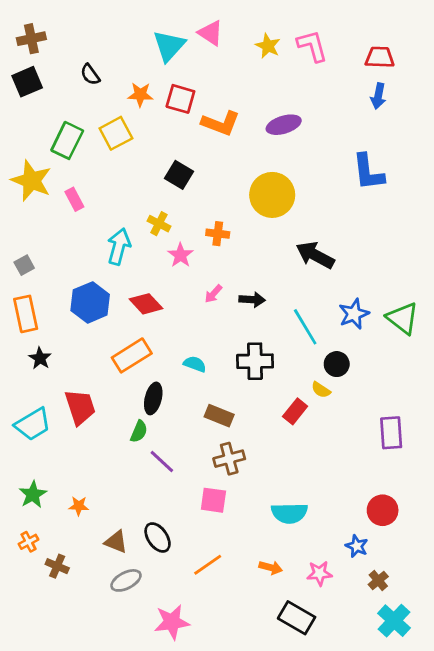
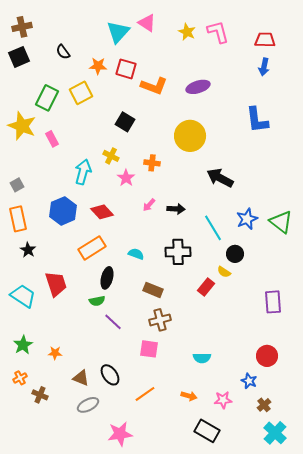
cyan trapezoid: (33, 424) -> (23, 296), turned -116
green semicircle: (139, 431) -> (97, 301), turned 56
cyan semicircle: (289, 513) -> (202, 358), size x0.7

